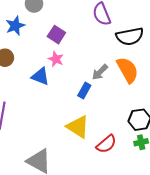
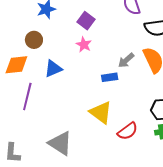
blue triangle: (40, 76) -> (53, 69), moved, turned -48
blue rectangle: (84, 91) -> (110, 77), turned 49

